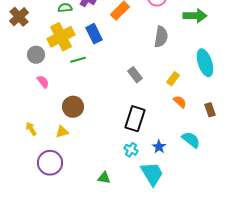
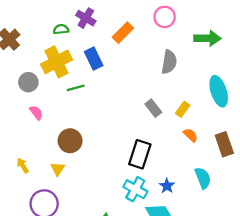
gray rectangle: (135, 75) -> (153, 108), moved
brown rectangle: (210, 110) -> (224, 144), size x1.5
yellow triangle: (62, 132) -> (58, 169), turned -40
cyan semicircle: (191, 140) -> (203, 178), turned 30
cyan cross: (131, 150) -> (135, 189), size x1.5

